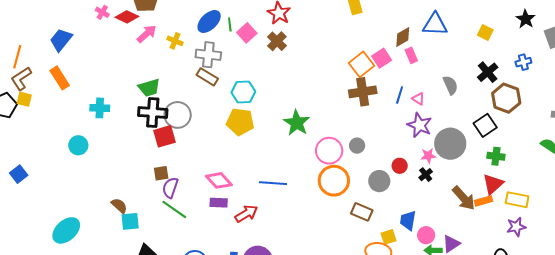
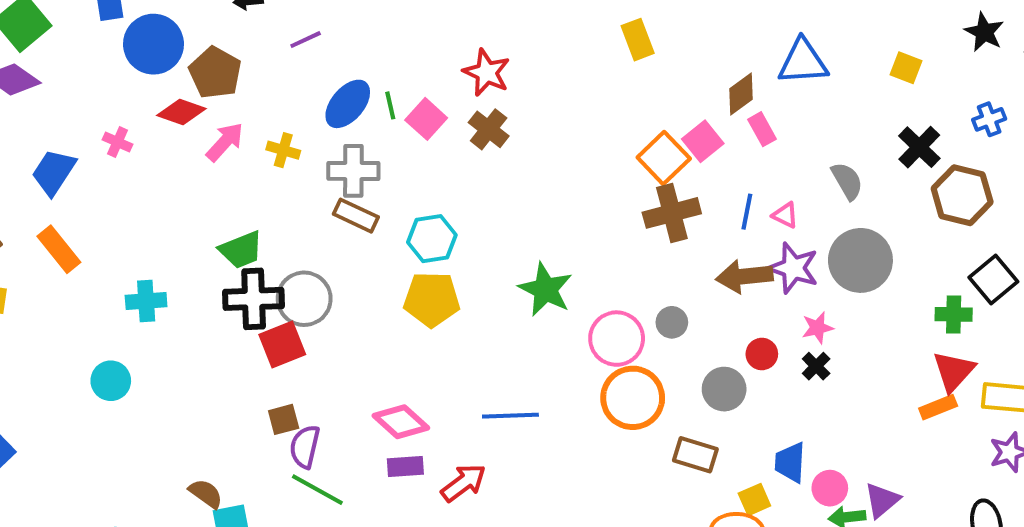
pink cross: (102, 12) -> (117, 142), moved
black square: (485, 125) -> (993, 279), moved
gray circle: (450, 144) -> (860, 260), moved
brown arrow: (464, 198) -> (744, 276), moved, turned 132

